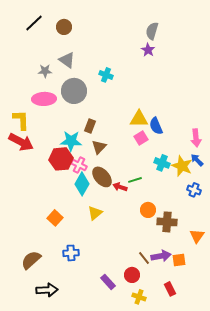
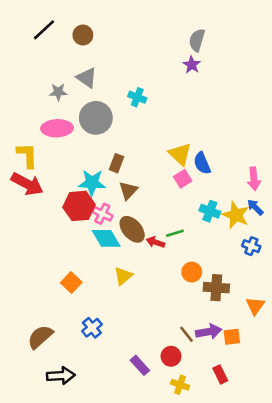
yellow triangle: (139, 119) -> (180, 154), turned 42
cyan diamond: (82, 184) -> (106, 238), turned -60
blue cross: (71, 253) -> (92, 328), turned -35

